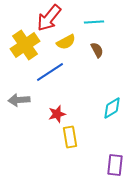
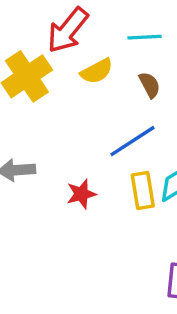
blue line: (50, 72) -> (133, 141), moved
yellow rectangle: (70, 137) -> (143, 191), moved

